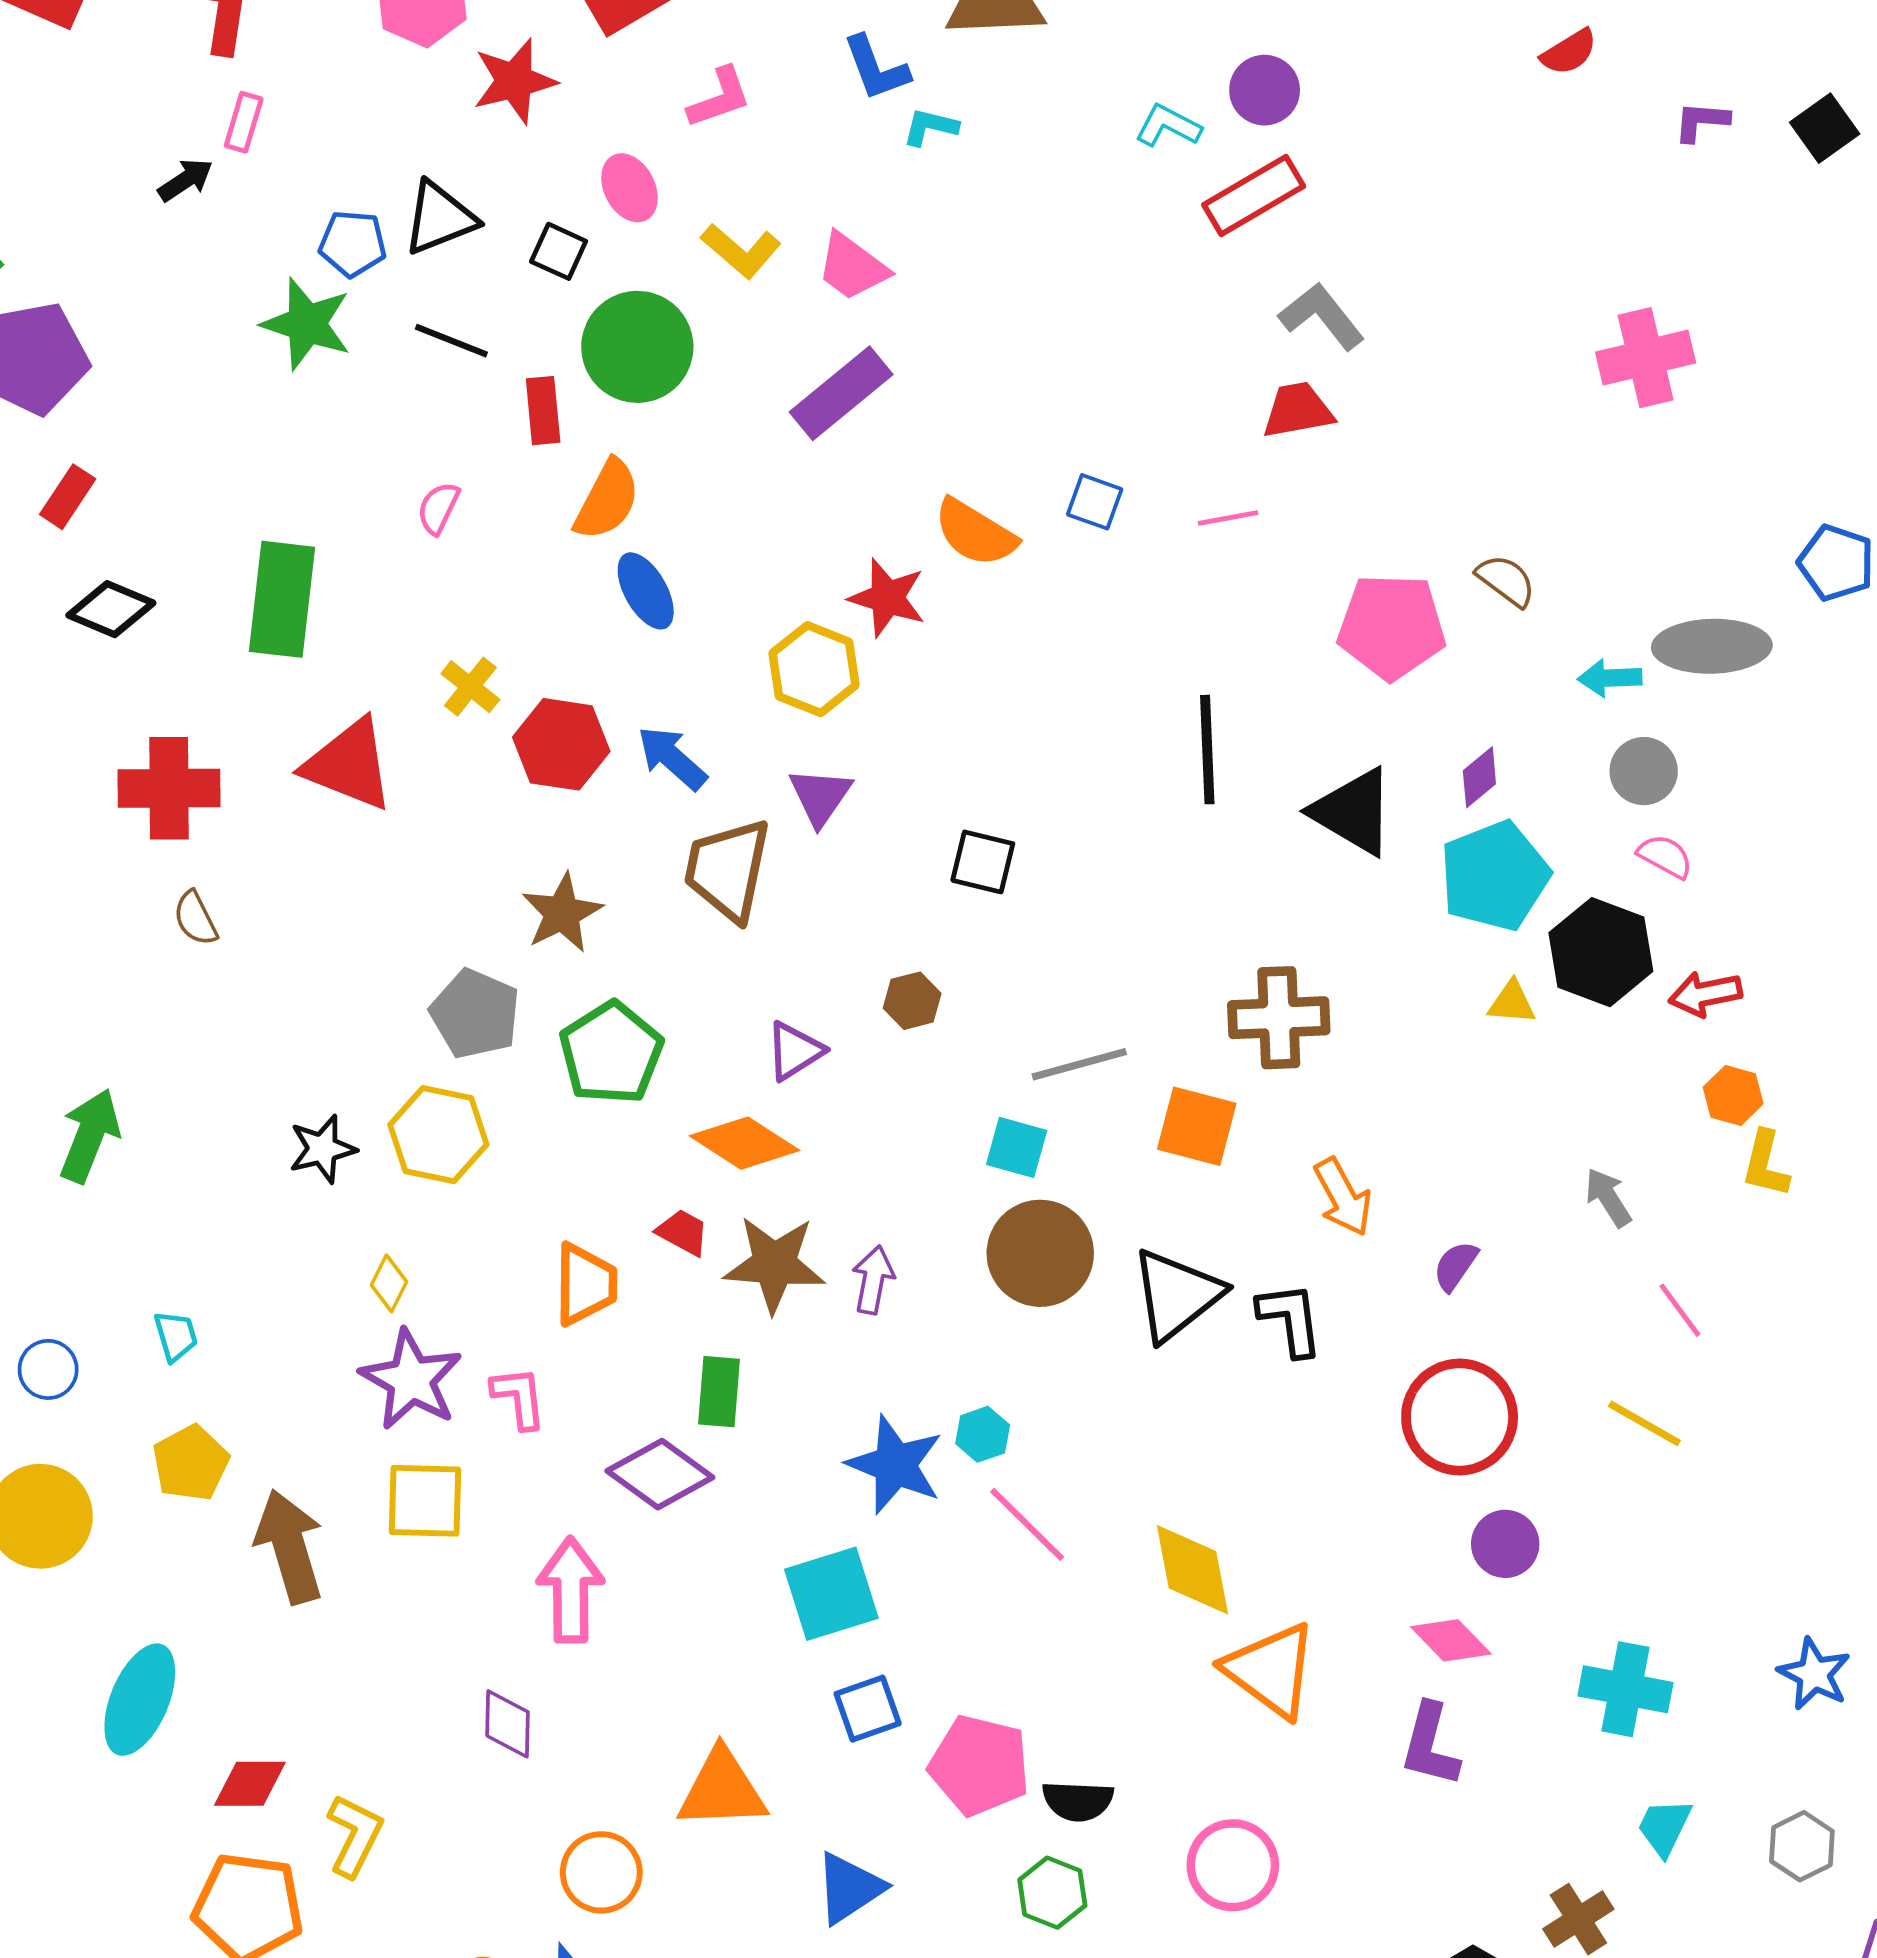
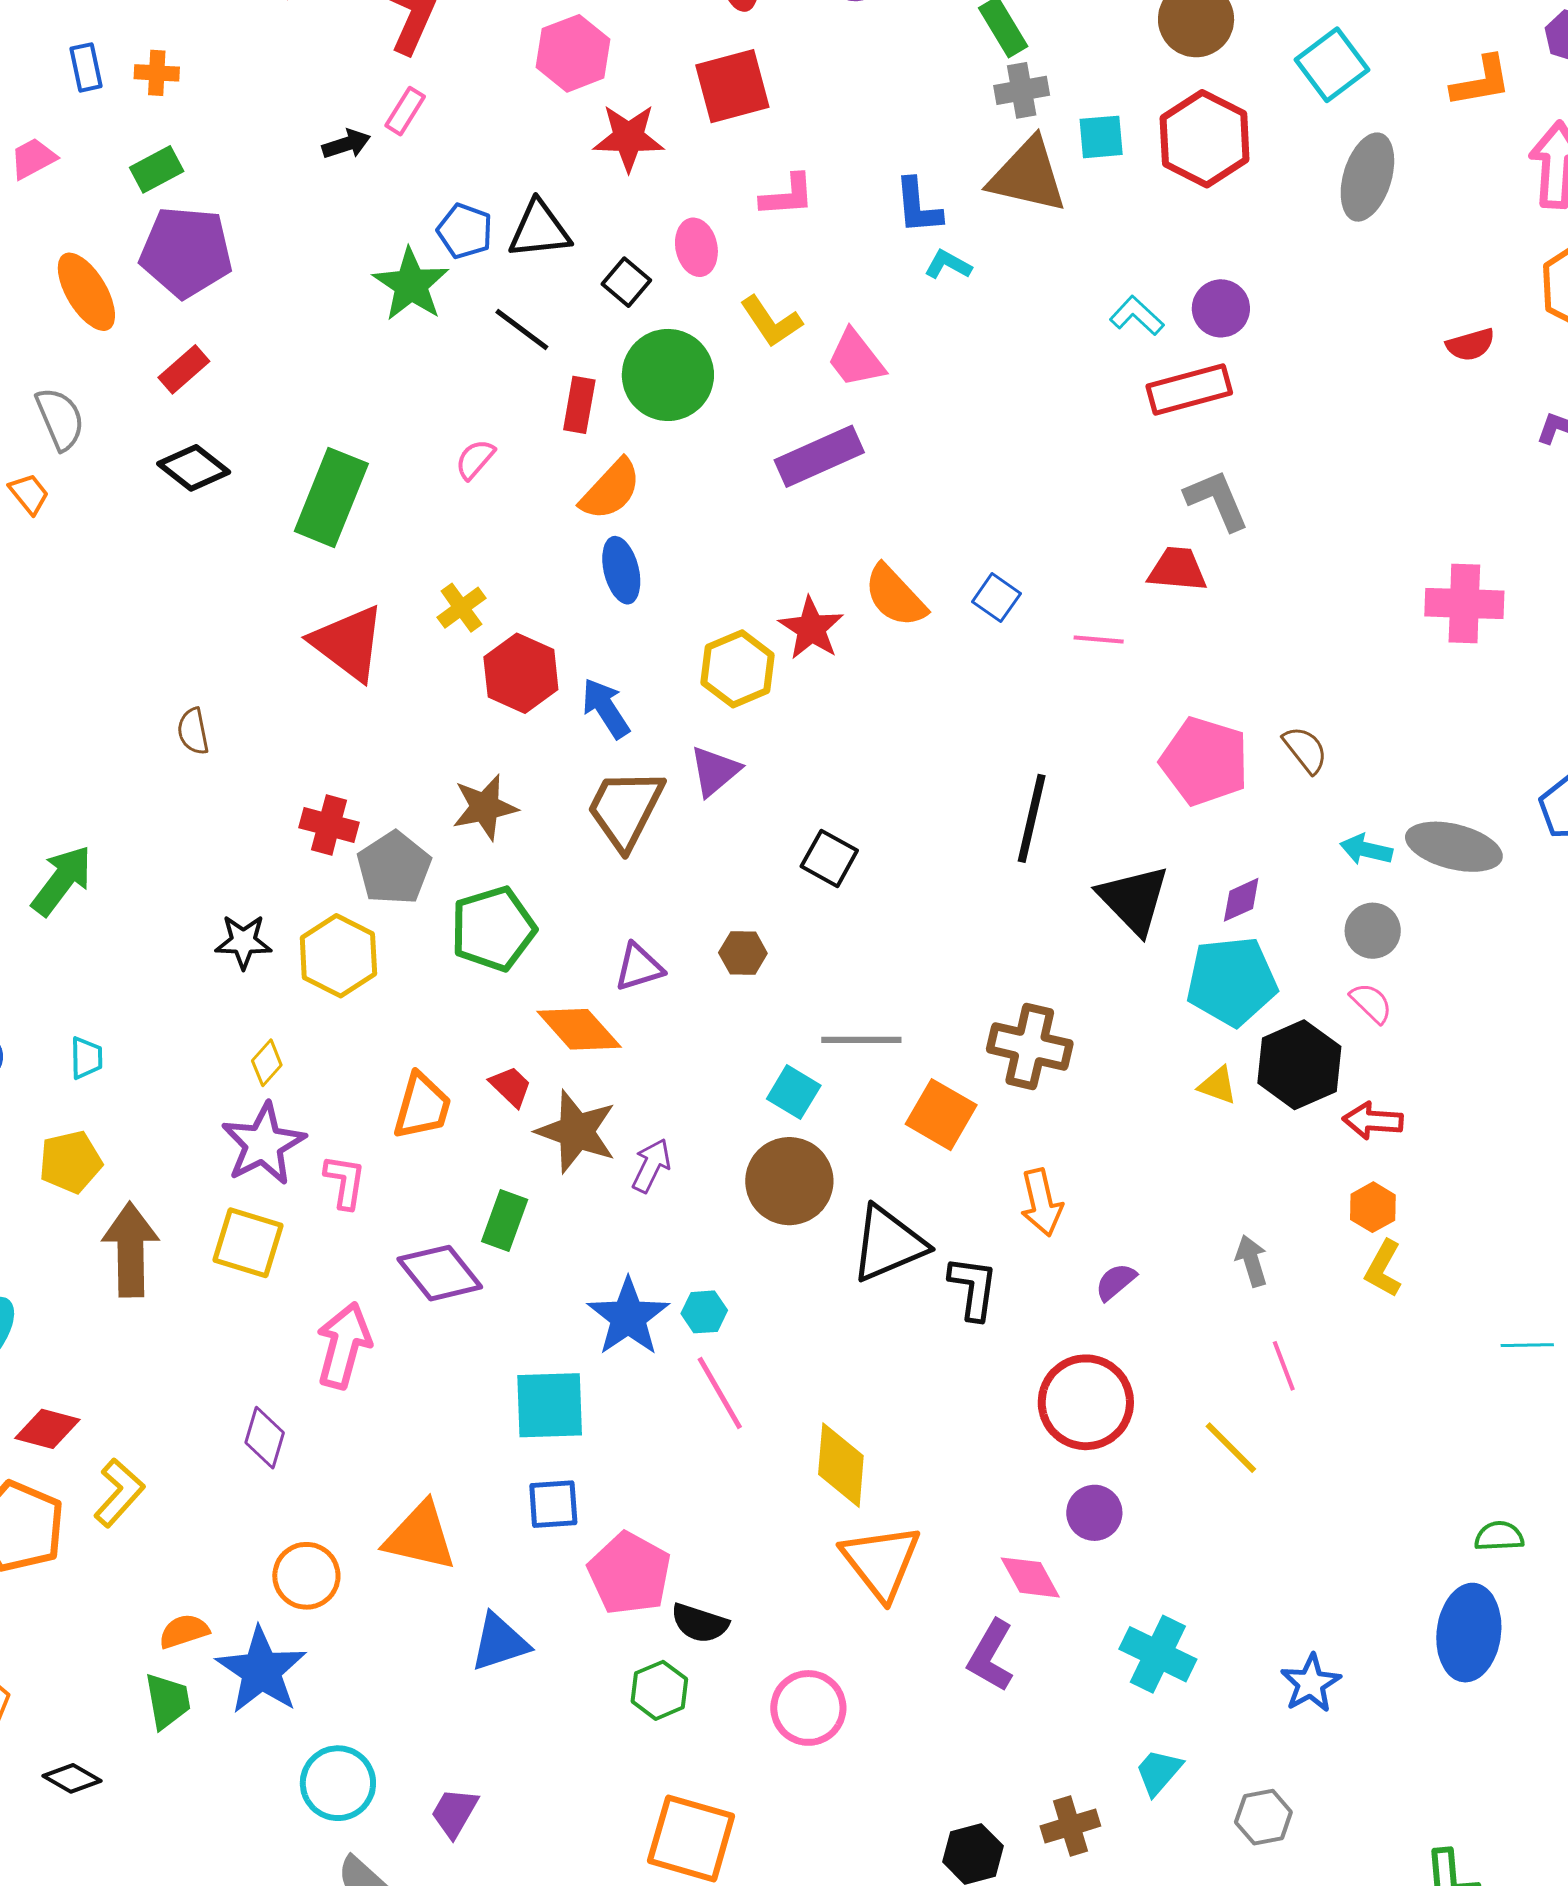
red cross: (169, 788) -> (329, 825), moved, size x0.7

